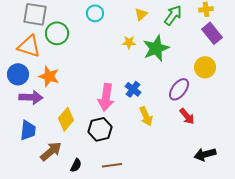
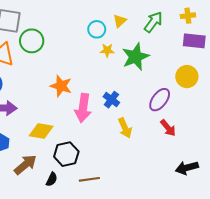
cyan circle: (95, 13) -> (97, 29), moved
purple rectangle: (212, 33) -> (194, 41), turned -45
orange star: (49, 76) -> (61, 86), moved
yellow diamond: (66, 119) -> (41, 131), turned 60
black hexagon: (100, 129) -> (66, 154), moved

